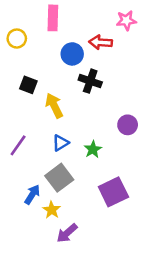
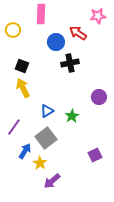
red arrow: (101, 42) -> (78, 33), turned 30
black cross: (90, 81) -> (70, 63), turned -30
yellow arrow: (54, 106) -> (23, 88), moved
purple line: (18, 145) -> (14, 127), moved
purple square: (113, 192) -> (95, 155), moved, size x0.6

